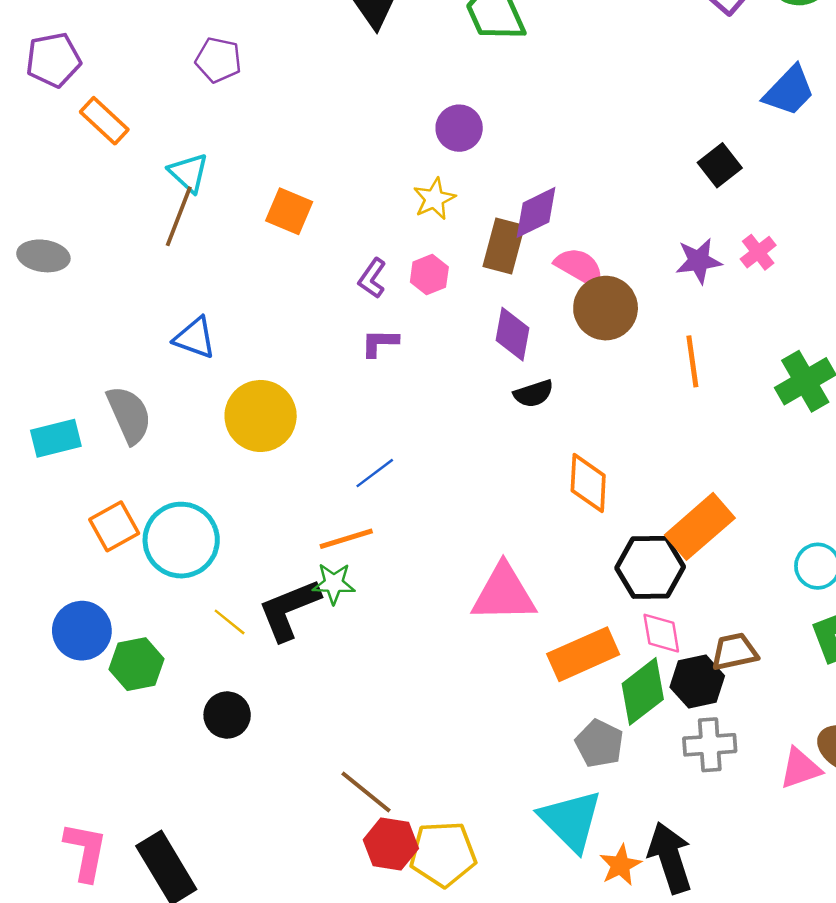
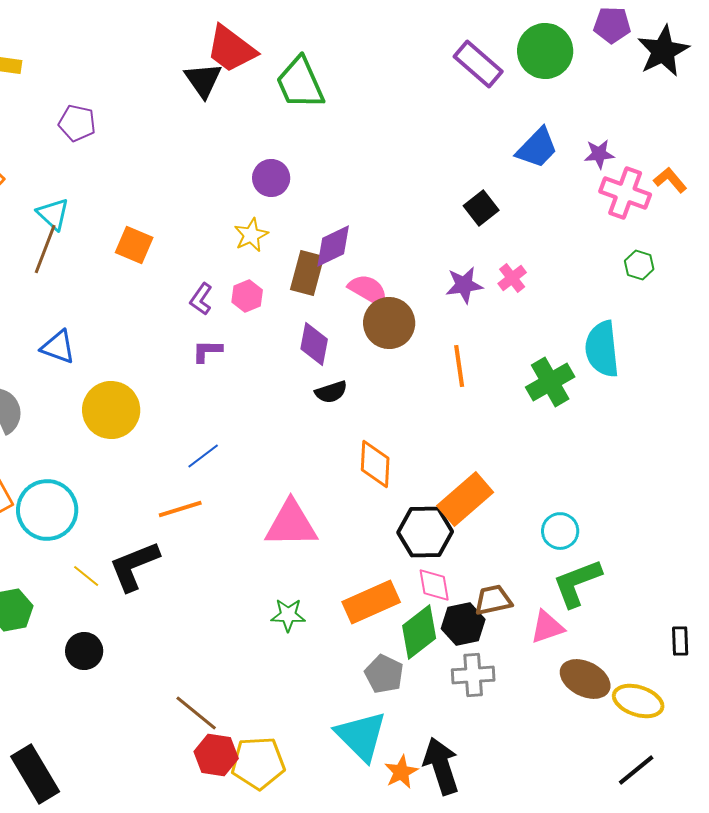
green star: (334, 583) -> (288, 615), moved
pink triangle: (504, 593) -> (291, 524), moved
pink triangle: (800, 768) -> (547, 627), moved

